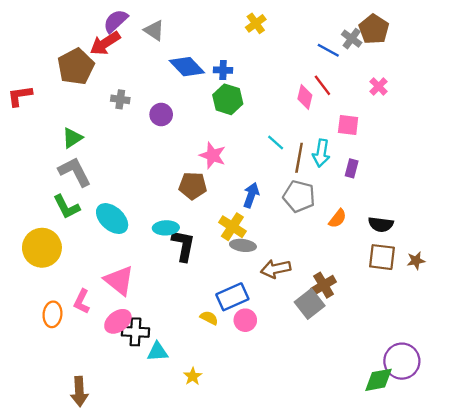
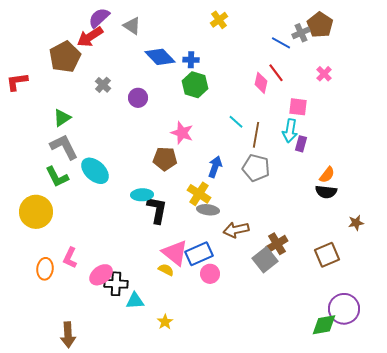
gray cross: (352, 39) -> (301, 33), turned 30
gray cross: (120, 99) -> (103, 85), turned 35
cyan arrow: (321, 153) -> (290, 131), moved
cyan ellipse: (112, 219) -> (95, 171), moved
orange semicircle: (338, 219) -> (327, 175), moved
brown square: (382, 257) -> (327, 255), moved, turned -30
pink triangle: (119, 280) -> (175, 253), moved
yellow semicircle: (209, 318) -> (166, 270), moved

